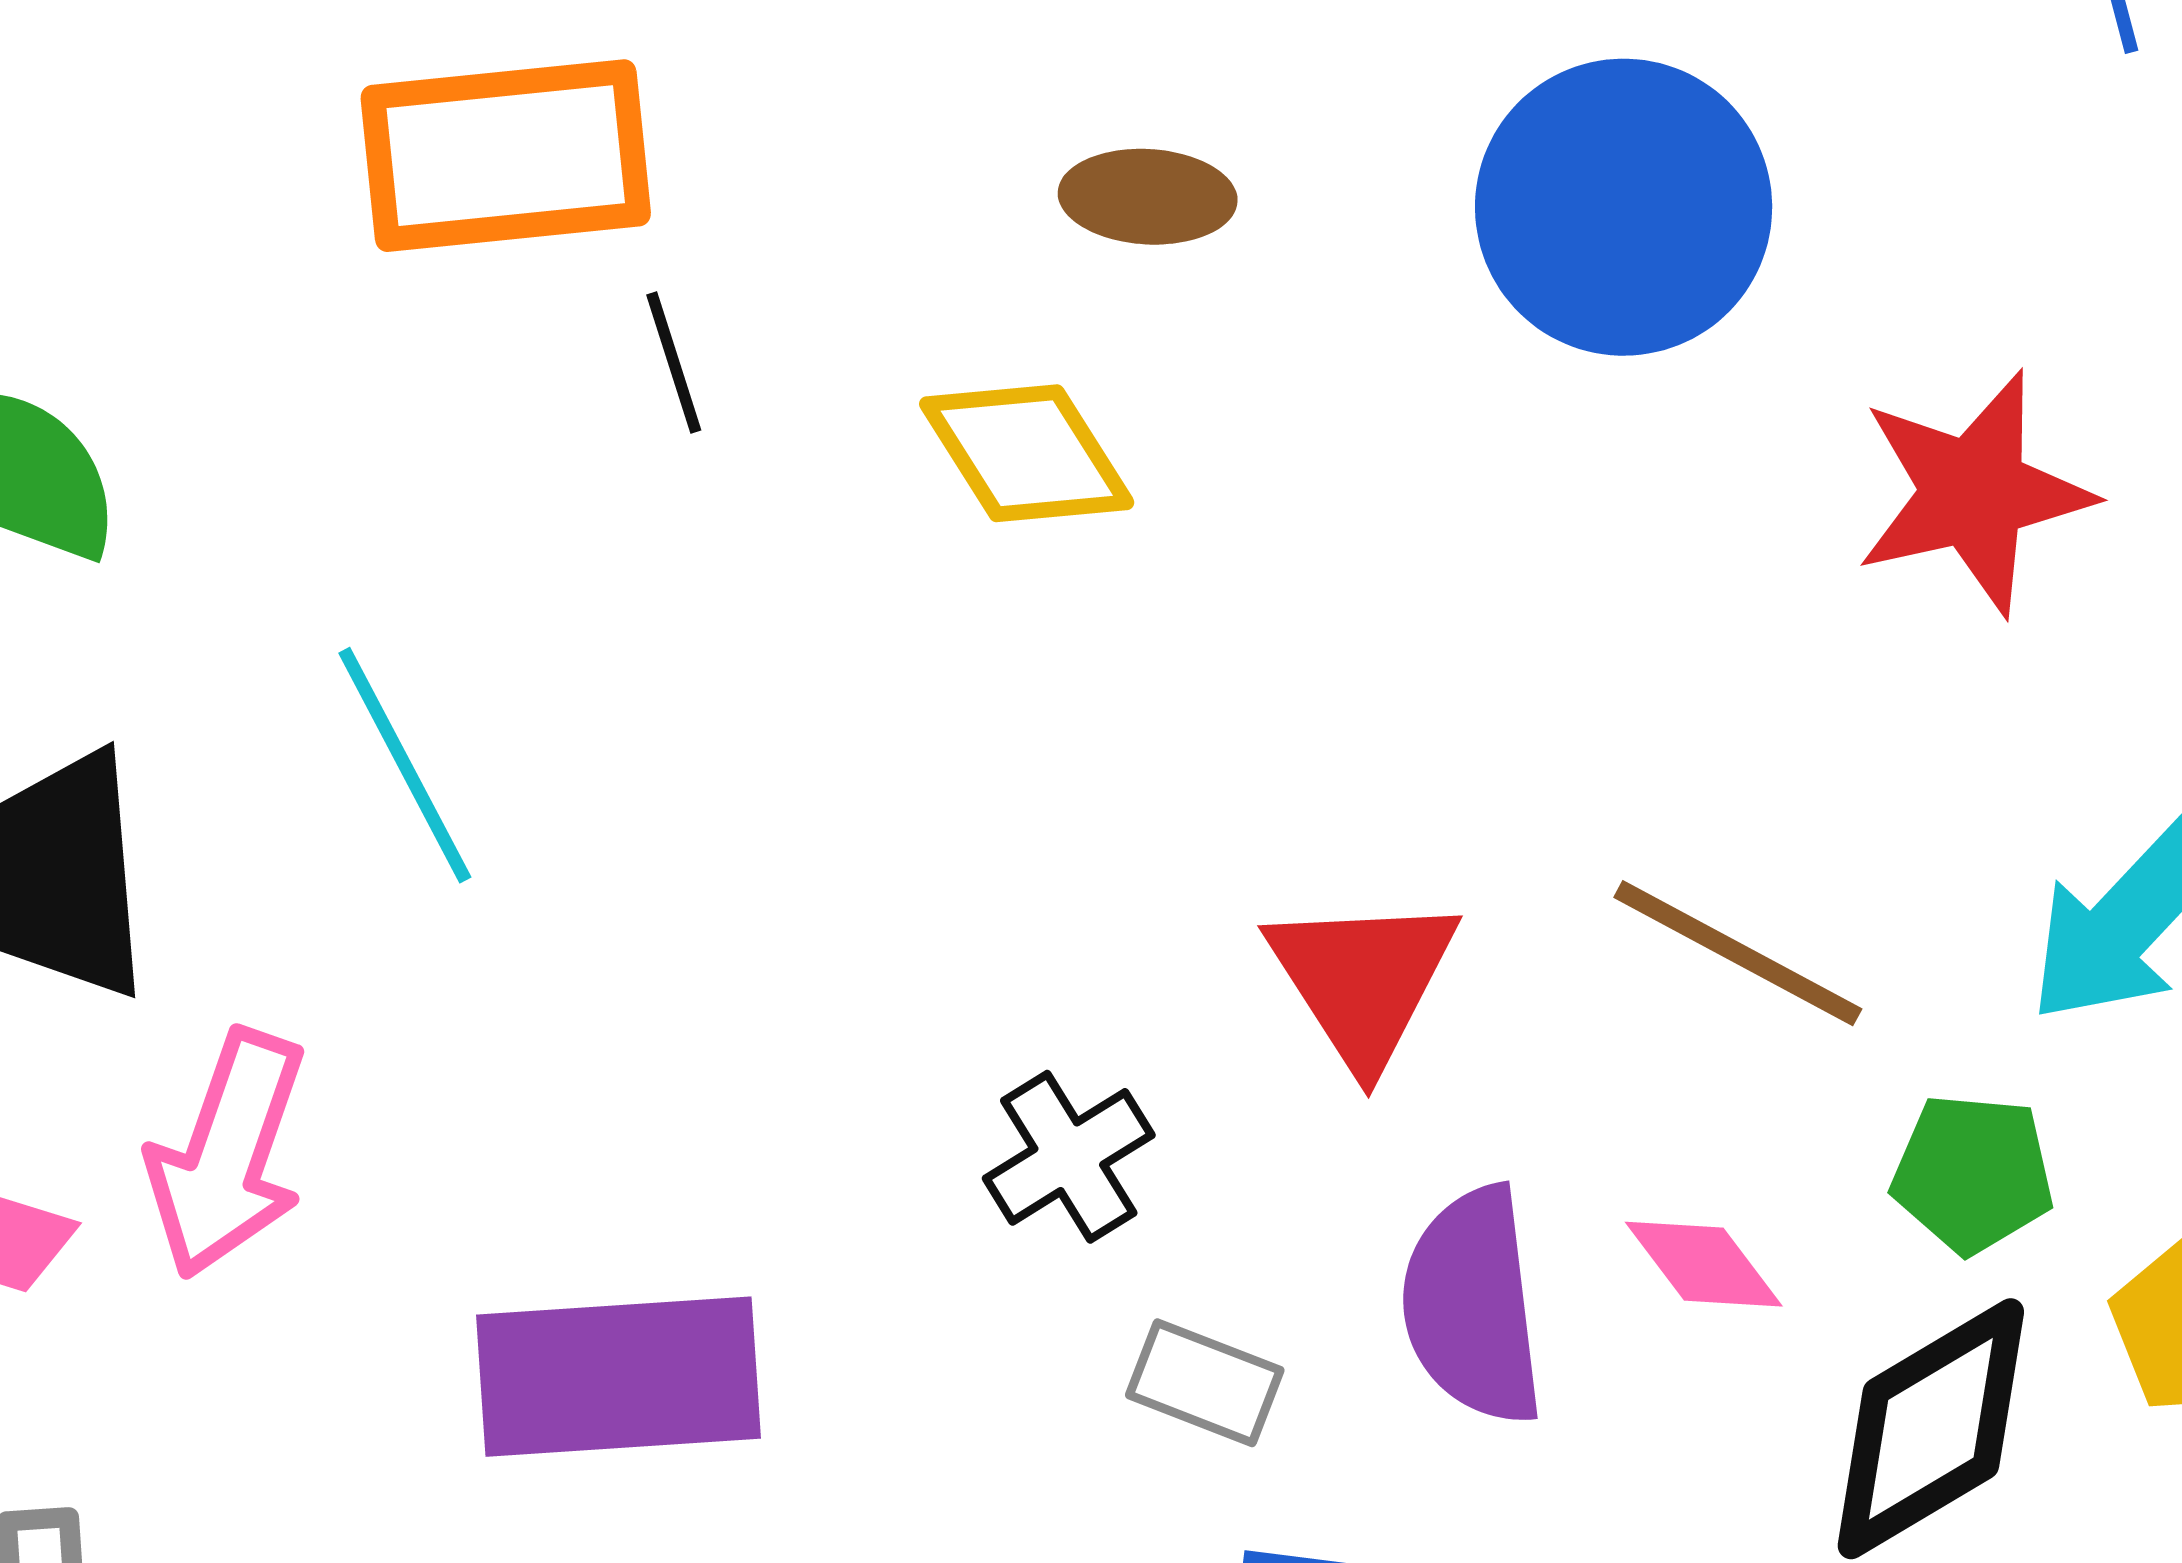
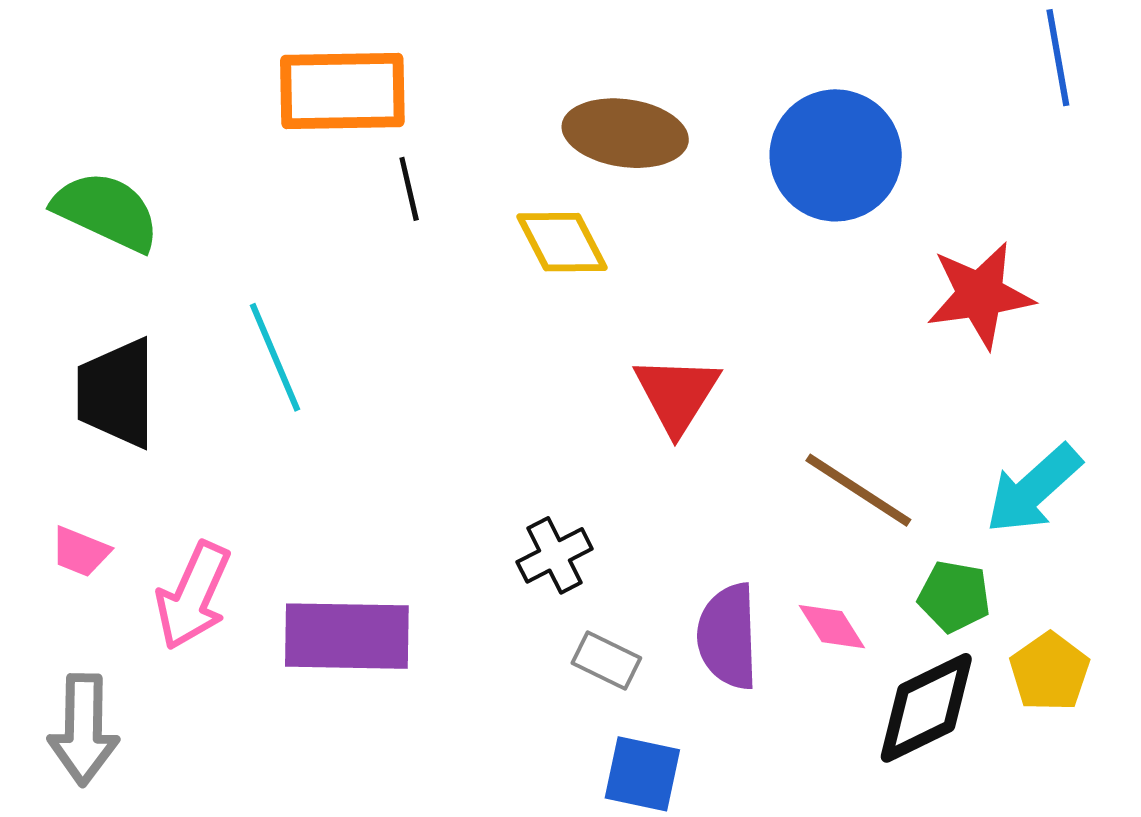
brown ellipse: (1148, 197) -> (625, 133), size x1.6
red triangle: (1363, 980) -> (677, 394), moved
pink arrow: (227, 1154) -> (193, 596), moved

